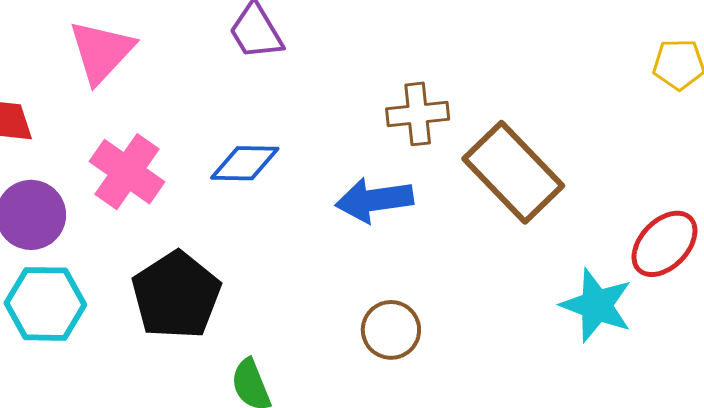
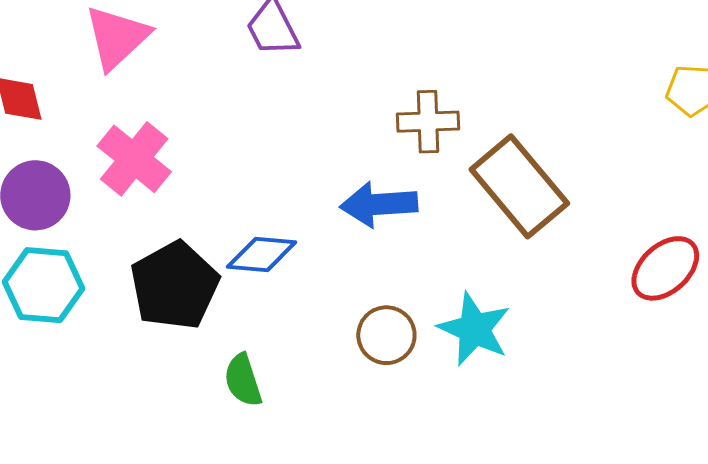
blue diamond: (245, 163) -> (262, 254), moved
cyan star: (597, 305) -> (474, 329), moved

